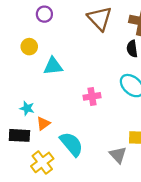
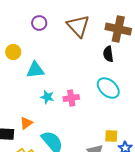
purple circle: (44, 14) -> (39, 23), moved
cyan star: (27, 108) -> (47, 97), moved

